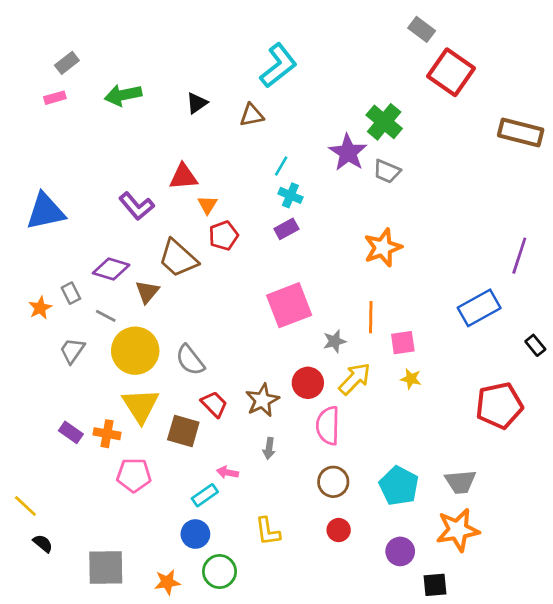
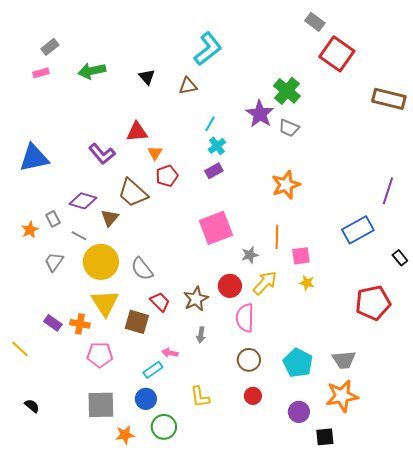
black triangle: (197, 103) -> (147, 77), turned -36
cyan cross: (290, 195) -> (217, 146), turned 30
yellow line: (25, 506) -> (20, 349), moved
gray square: (106, 567) -> (101, 405), moved

